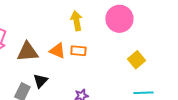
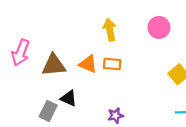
pink circle: (119, 19) -> (159, 27), size x0.7
black triangle: (40, 81) -> (69, 98), turned -49

